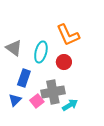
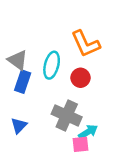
blue rectangle: (24, 78) -> (23, 82), moved
gray cross: (53, 92) -> (67, 115), turned 35
pink square: (37, 101) -> (81, 144), moved, turned 32

